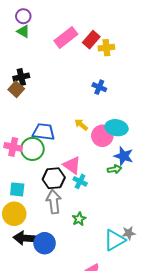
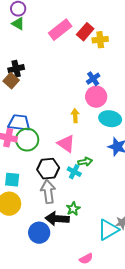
blue cross: (99, 87) -> (93, 79), turned 32
yellow arrow: (81, 125) -> (75, 116), turned 48
blue trapezoid: (44, 132) -> (19, 123), moved
pink circle: (102, 136) -> (96, 97), moved
pink triangle: (72, 165) -> (66, 144), moved
green arrow: (115, 169) -> (85, 162), moved
black arrow: (25, 238) -> (57, 219), moved

